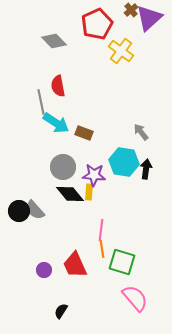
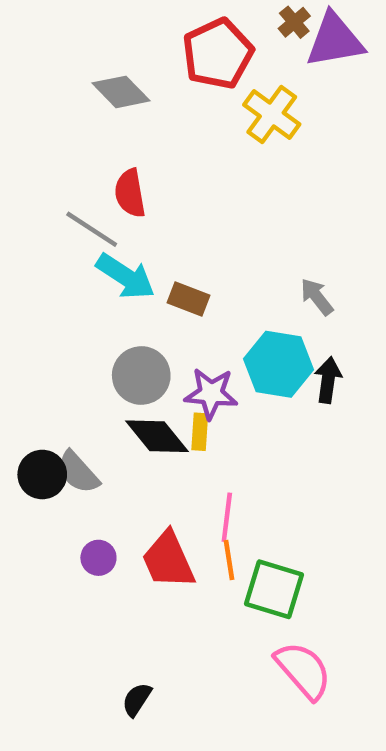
purple triangle: (149, 18) -> (335, 40), turned 32
gray line: (41, 102) -> (92, 229), turned -45
red trapezoid: (75, 265) -> (168, 560), moved
purple circle: (44, 270) -> (98, 558), moved

